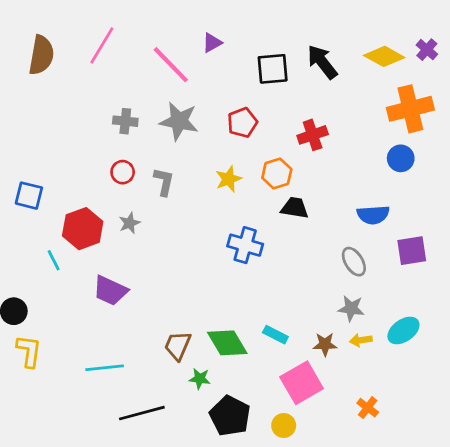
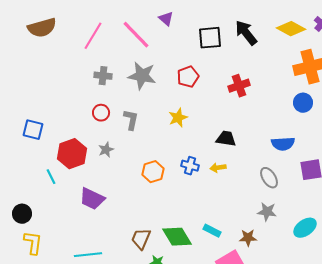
purple triangle: (212, 43) -> (166, 19), turned -49
pink line: (102, 45) -> (93, 36), moved
brown semicircle: (41, 55) -> (42, 28), turned 64
orange hexagon: (277, 174) -> (153, 172), moved
blue cross: (245, 245) -> (190, 166), size x0.7
yellow arrow: (361, 340) -> (218, 168), moved

